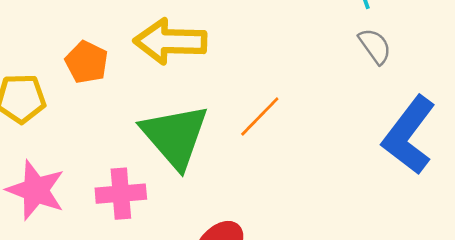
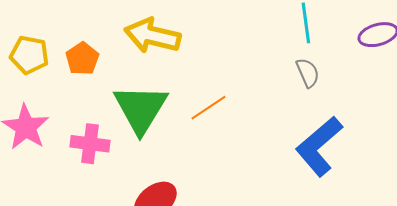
orange pentagon: (87, 62) -> (82, 59), moved

